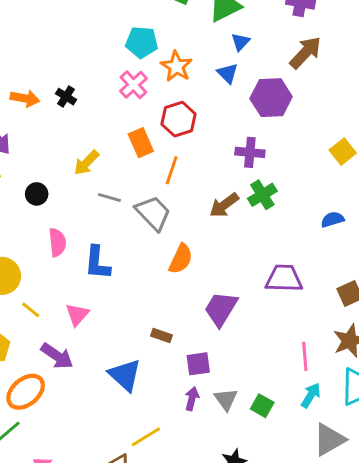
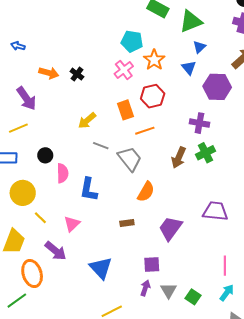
orange line: (172, 170) -> (145, 131), turned 48
black circle: (37, 194) -> (45, 155), moved
brown arrow: (224, 205) -> (179, 158), turned -35
brown rectangle: (162, 336) -> (127, 223), moved, turned -32
orange ellipse: (26, 392) -> (32, 273), turned -72

